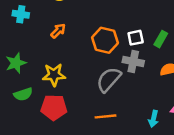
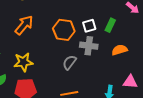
orange arrow: (58, 31) -> (24, 25), size x1.5
gray semicircle: (109, 79) -> (69, 62), size x0.7

